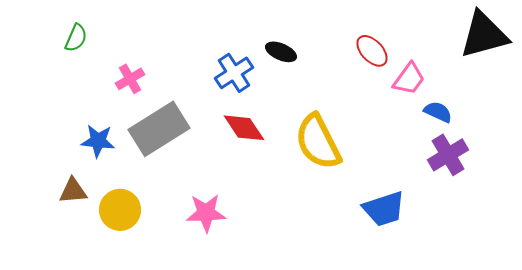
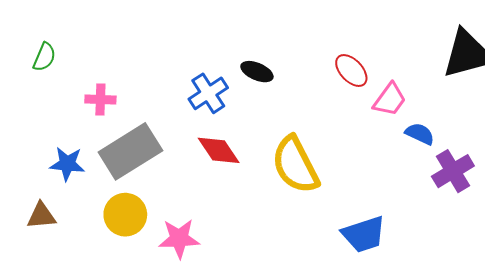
pink cross: (130, 79) -> (100, 100), turned 32
purple cross: (448, 155) -> (453, 171), moved
yellow circle: (120, 210) -> (125, 215), moved

